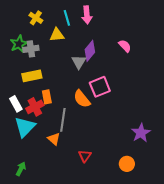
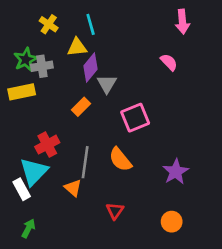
pink arrow: (87, 15) -> (182, 22), moved
purple diamond: (90, 51) -> (91, 68), moved
yellow rectangle: (32, 76) -> (22, 92), moved
orange rectangle: (47, 97) -> (81, 107), moved, turned 56
orange semicircle: (82, 99) -> (120, 159), moved
white rectangle: (16, 104) -> (22, 189), moved
purple star: (141, 133) -> (176, 172), moved

